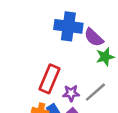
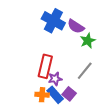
blue cross: (68, 26) -> (53, 21), turned 30
purple star: (71, 93) -> (55, 79), moved

